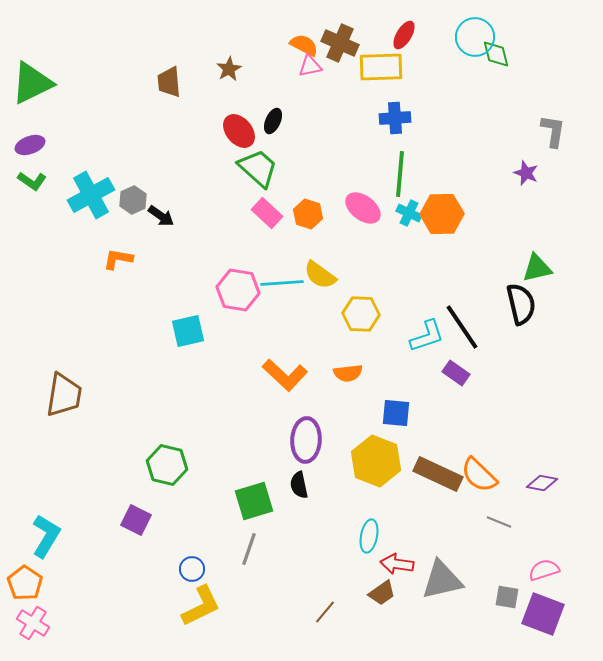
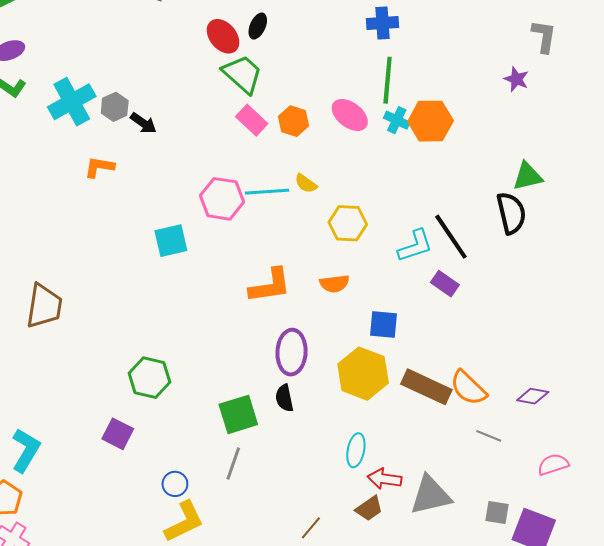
yellow semicircle: (320, 275) -> (306, 183), size x0.7
orange L-shape: (285, 375) -> (270, 286), turned -51
pink semicircle: (544, 570) -> (553, 465), moved

